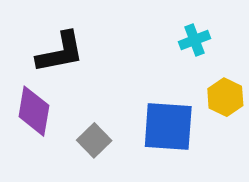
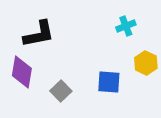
blue square: (168, 127) -> (109, 82), size x0.7

